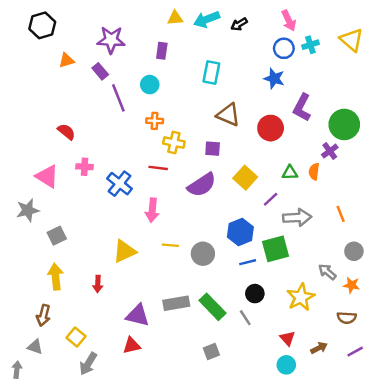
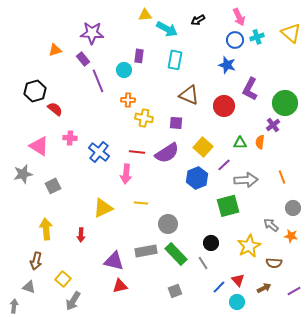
cyan arrow: (207, 19) -> (167, 29), moved, turned -130
black hexagon: (42, 25) -> (35, 91), moved
purple rectangle: (162, 51) -> (139, 56), moved
red line: (158, 168) -> (137, 152), moved
blue hexagon: (240, 232) -> (197, 178), moved
gray square: (57, 236) -> (53, 186), moved
gray circle: (203, 254) -> (168, 224), moved
blue line: (248, 262) -> (219, 287), moved, turned -32
brown semicircle: (347, 318) -> (274, 263), moved
red triangle: (132, 346) -> (120, 286), moved

